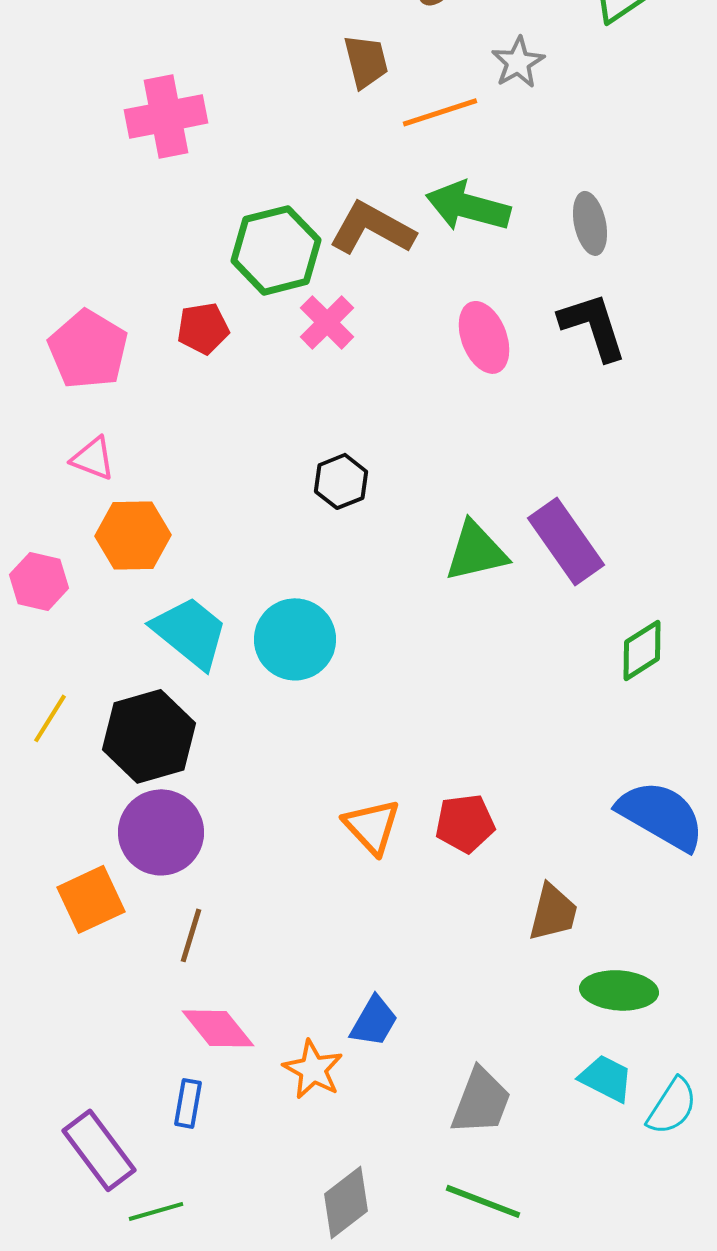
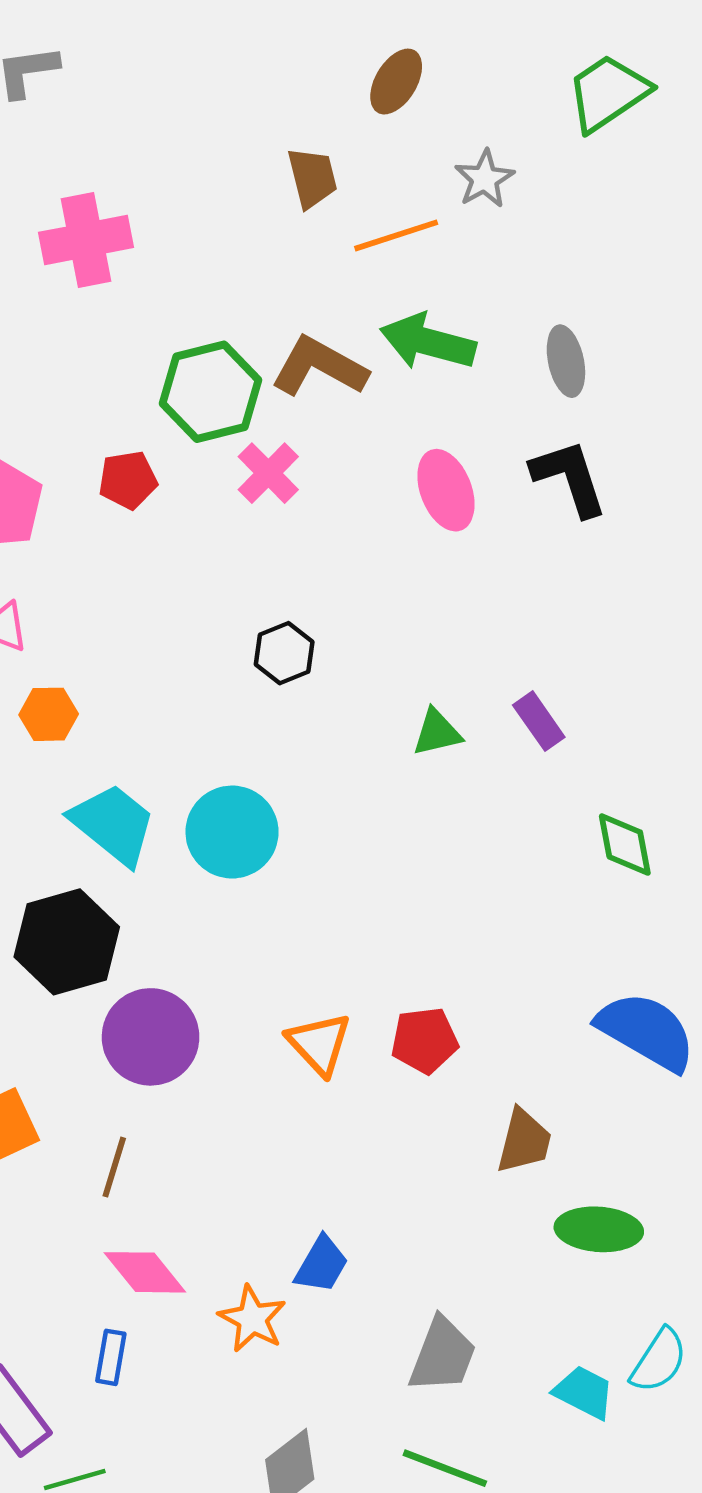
orange hexagon: (133, 535) -> (49, 714), size x0.7
purple rectangle: (566, 541) -> (539, 721), size x0.6
green triangle: (476, 551) -> (437, 732), size x0.7
green diamond: (642, 650) -> (625, 844), turned -68
purple circle: (161, 832) -> (151, 1037), moved
cyan trapezoid: (606, 1078) -> (584, 1392), moved

